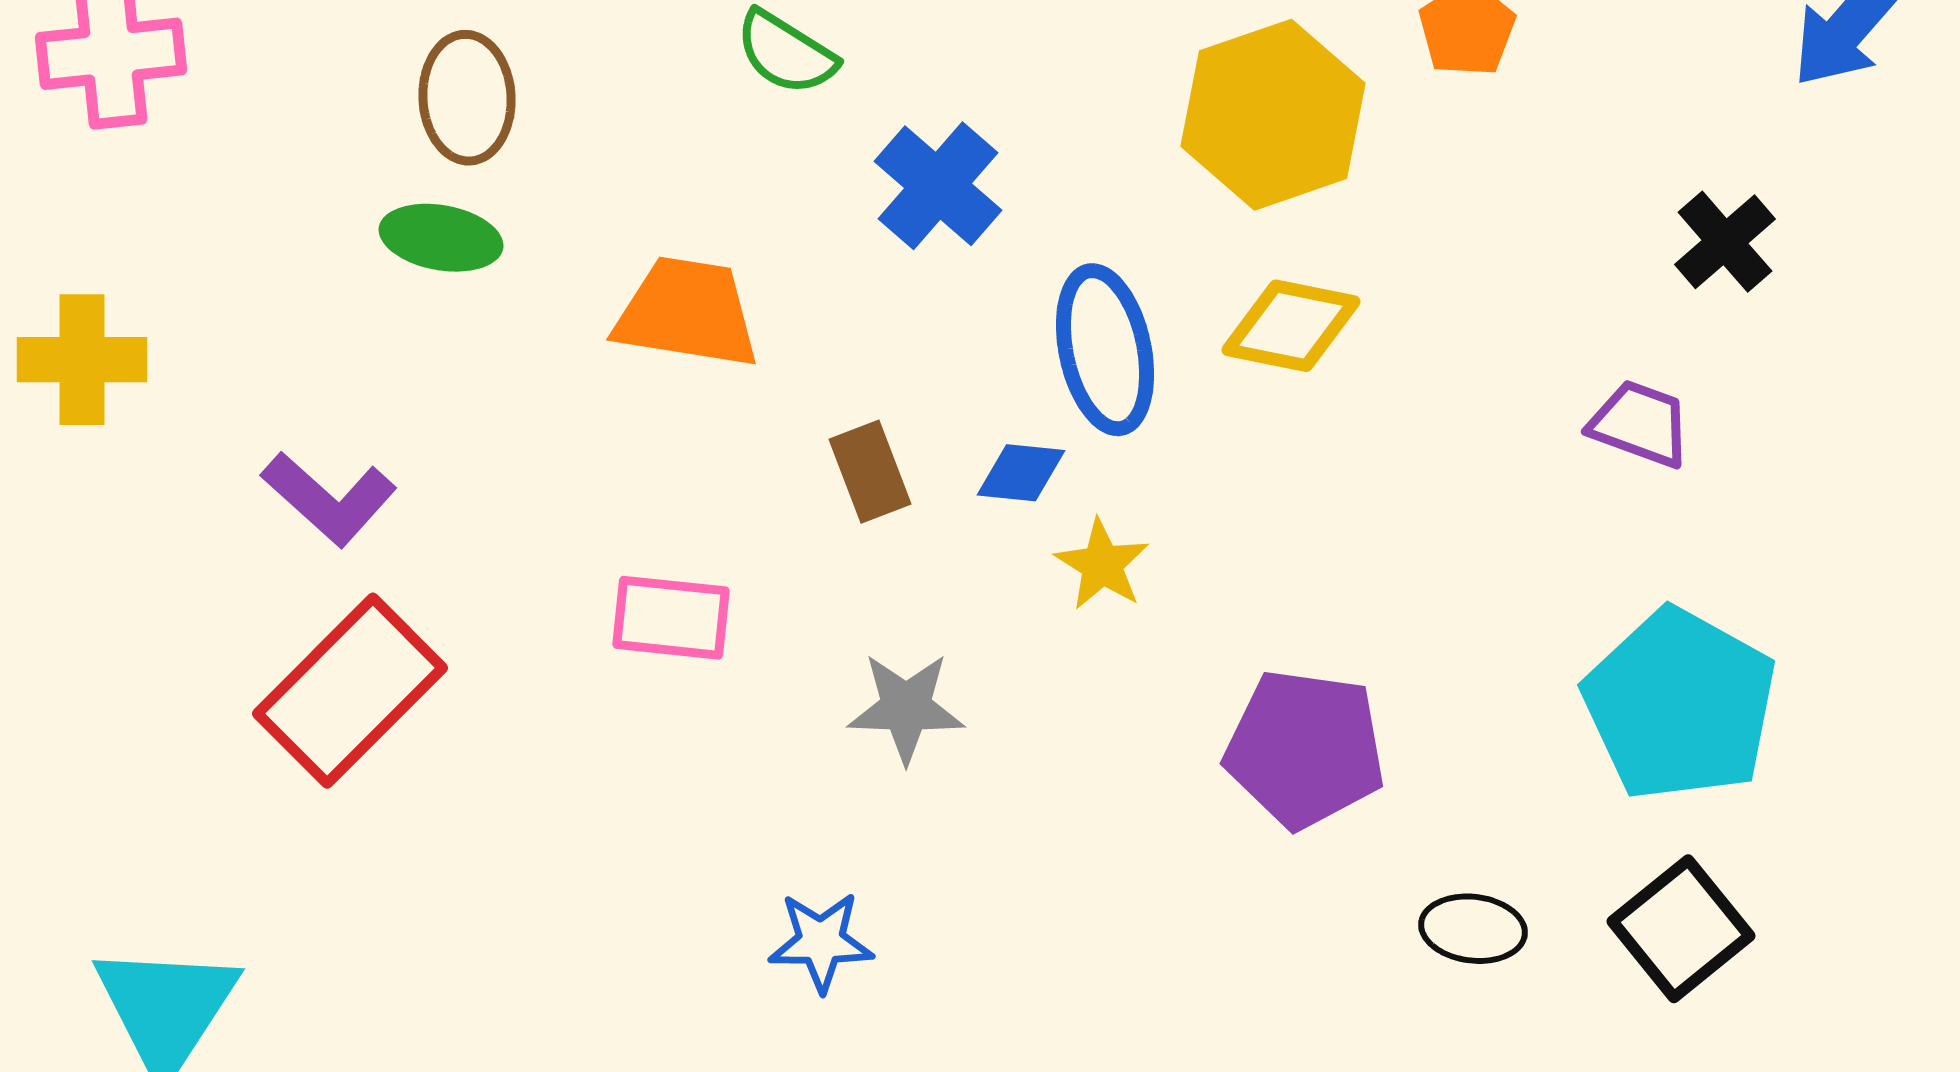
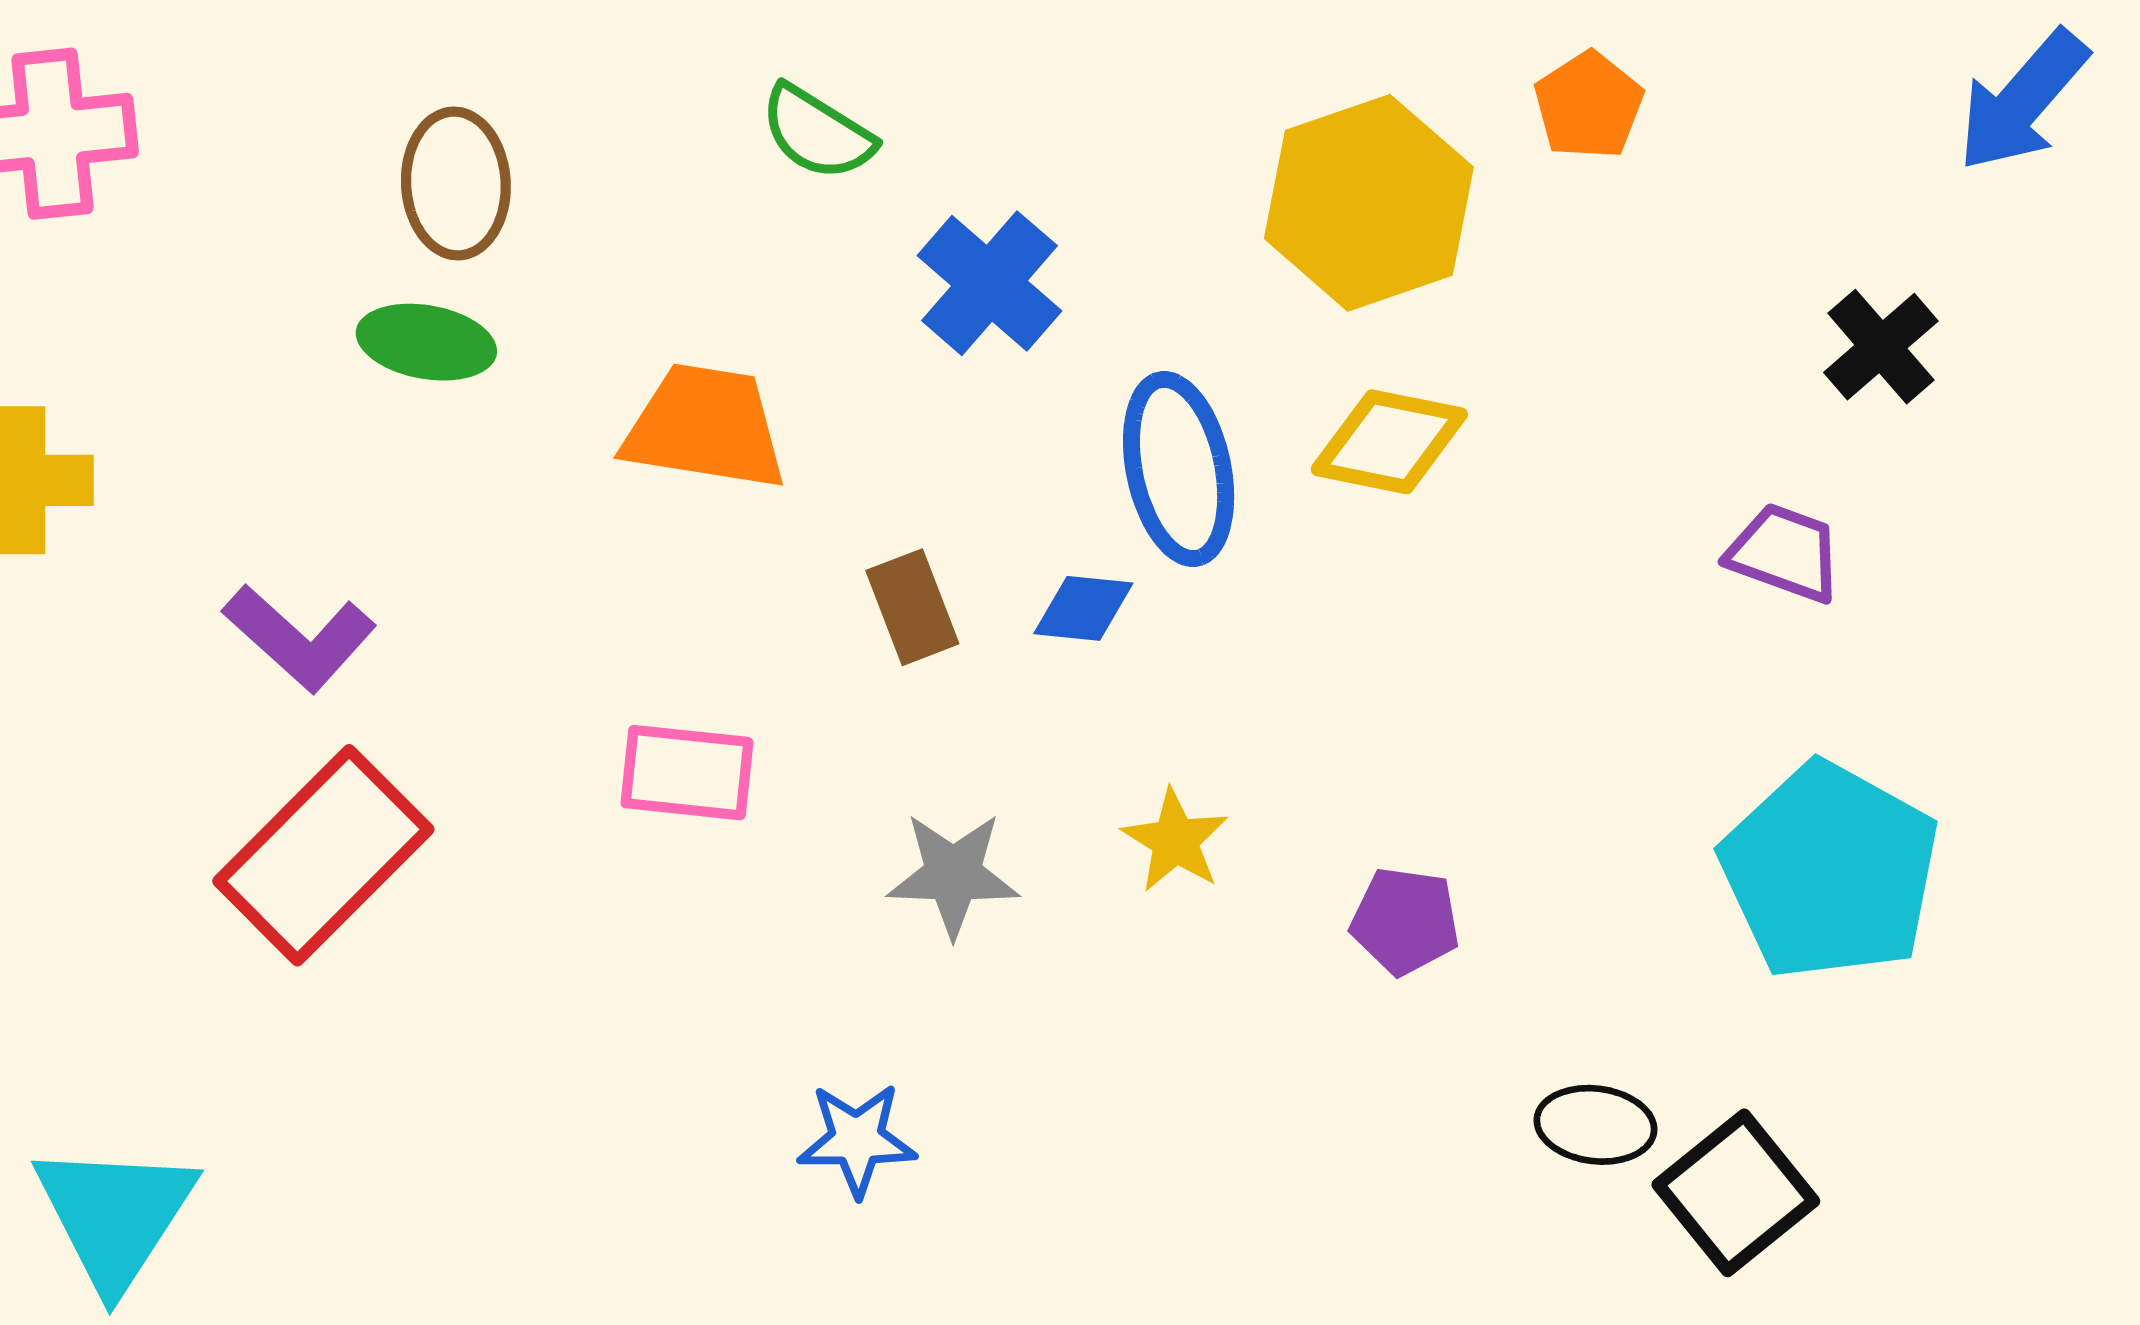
yellow star: (1102, 565) -> (1175, 841), moved
purple pentagon: (1305, 749) -> (1405, 921), size x0.6
black square: (1681, 929) -> (1736, 1193), moved

